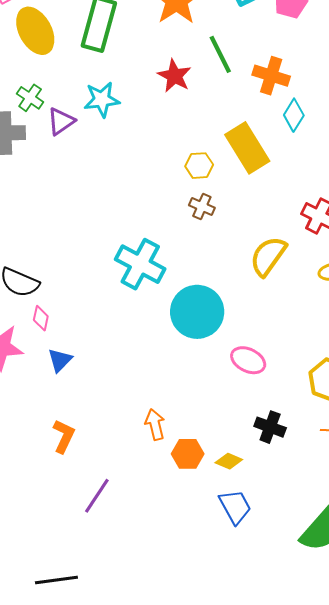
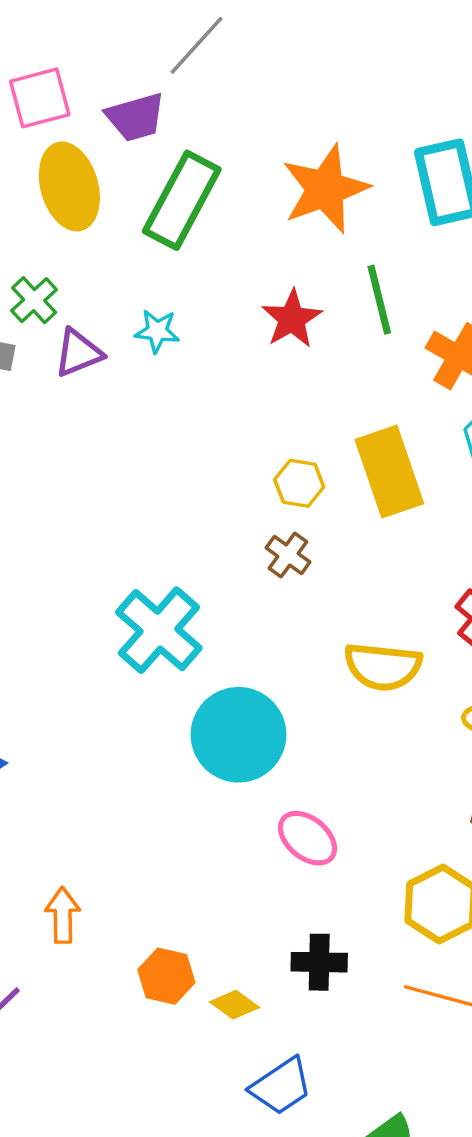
cyan star: (102, 99) -> (157, 331), size x0.7
yellow semicircle: (268, 256) -> (383, 667), turned -132
orange arrow: (155, 425) -> (63, 915), moved
black cross: (270, 427) -> (319, 962), turned -32
blue trapezoid: (235, 507) -> (281, 1086), moved, turned 72

